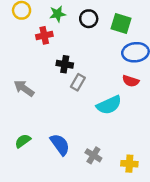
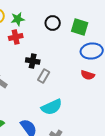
green star: (58, 14) -> (18, 19), moved
cyan semicircle: (109, 105) -> (52, 107), moved

